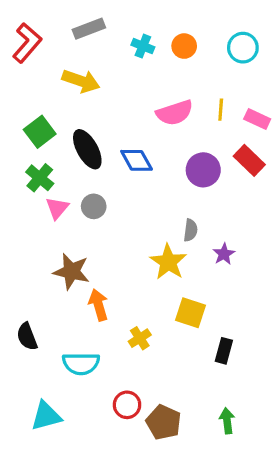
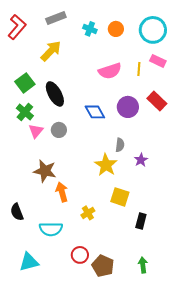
cyan circle: (243, 48) -> (153, 30), size x1.4
yellow arrow: (81, 81) -> (51, 51), turned -65
pink rectangle: (257, 119) -> (158, 61), moved
blue diamond: (137, 160) -> (95, 112), moved

